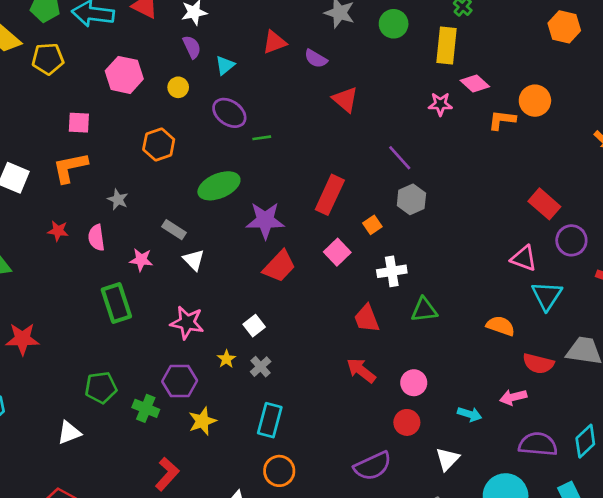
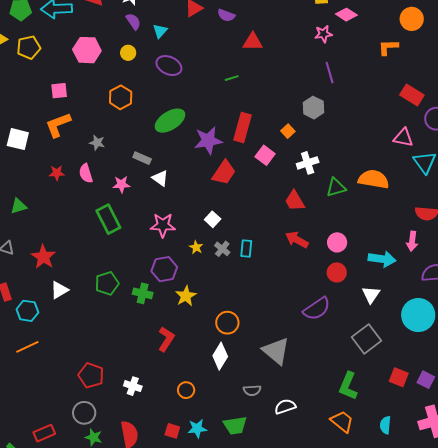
red triangle: (345, 99) -> (253, 42), turned -30
orange circle: (535, 101) -> (412, 19), moved
orange L-shape: (502, 120) -> (388, 47), moved
green line: (262, 138) -> (232, 78), moved
purple line: (400, 158) -> (330, 73), moved, turned 35
red rectangle: (330, 195) -> (242, 128), moved
orange semicircle: (501, 326) -> (374, 179), moved, size x1.4
red star: (22, 339) -> (43, 257), turned -30
pink arrow: (513, 397) -> (412, 241), turned -60
cyan arrow: (470, 414) -> (382, 259), size x1.5
cyan rectangle: (270, 420) -> (246, 249), moved, size x0.7
white triangle: (69, 433) -> (59, 290), moved
orange circle: (279, 471) -> (227, 323), moved

